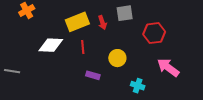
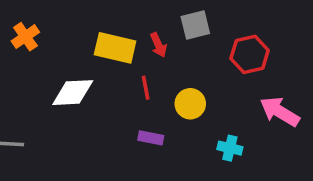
yellow rectangle: (77, 22) -> (115, 48), turned 40
red line: (83, 47) -> (146, 88), moved

